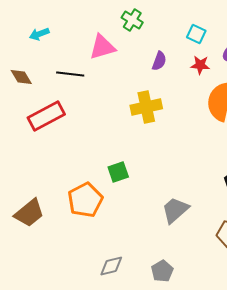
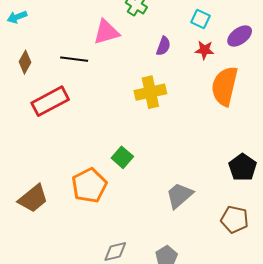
cyan arrow: (39, 34) -> (17, 17), moved
brown diamond: (21, 77) -> (25, 62), turned 60
green square: (118, 172) -> (122, 157), turned -30

